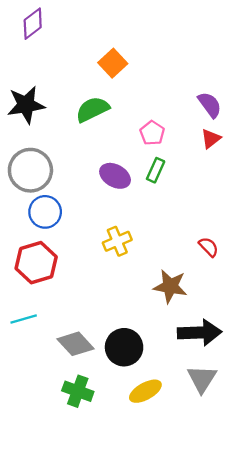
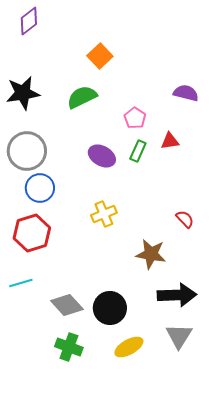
purple semicircle: (210, 105) -> (186, 93), turned -40
red triangle: (211, 139) -> (170, 141), moved, turned 30

